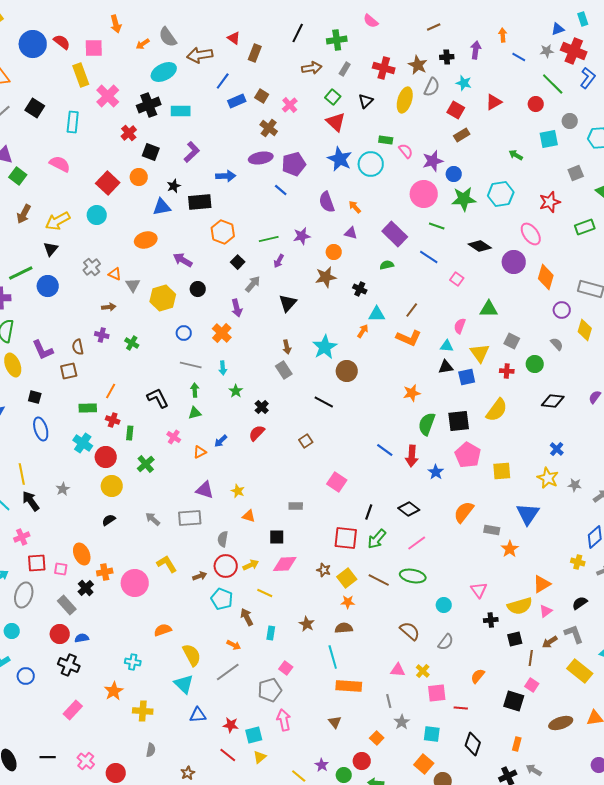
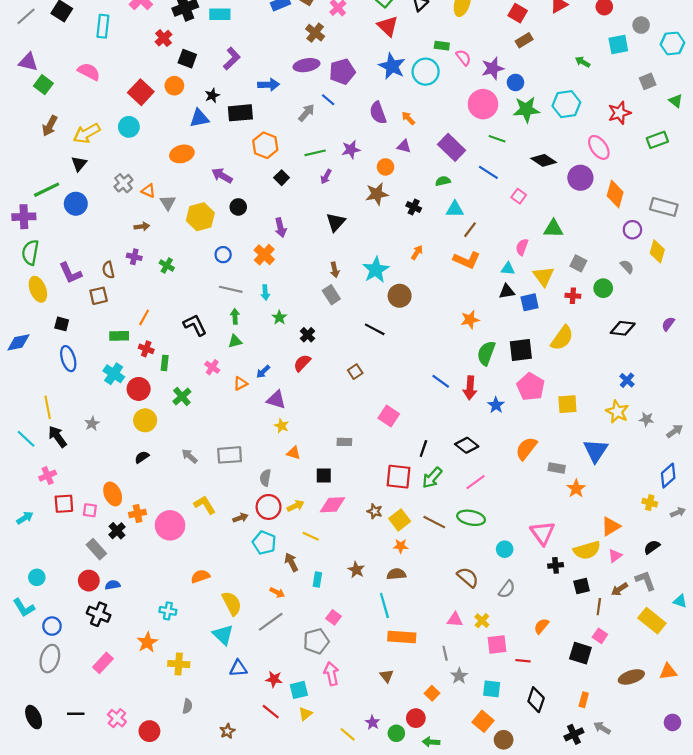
gray arrow: (253, 284) -> (306, 113), moved
cyan triangle: (377, 314) -> (455, 209), moved
purple triangle: (205, 490) -> (276, 400), moved
pink triangle: (479, 590) -> (543, 533), size x1.4
gray ellipse: (24, 595) -> (50, 659), moved

